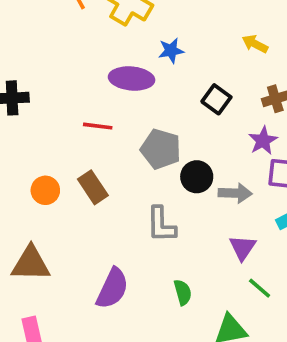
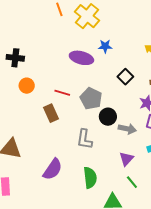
red line: (98, 126) -> (62, 93), moved
orange circle: (45, 190) -> (27, 86), moved
green semicircle: (183, 292) -> (90, 178), size x1.5

